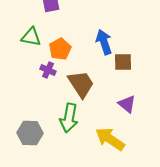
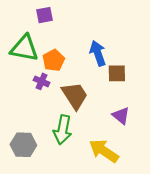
green triangle: (31, 37) -> (24, 48), size x1.4

